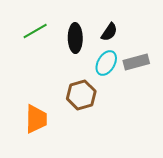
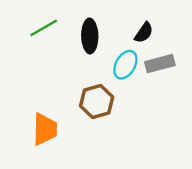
black semicircle: (109, 32) -> (144, 33), moved

